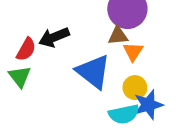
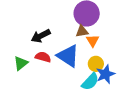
red semicircle: (26, 49) -> (43, 57), moved, turned -98
green triangle: (20, 77) -> (21, 63), turned 35
cyan semicircle: (124, 114) -> (90, 82), turned -30

